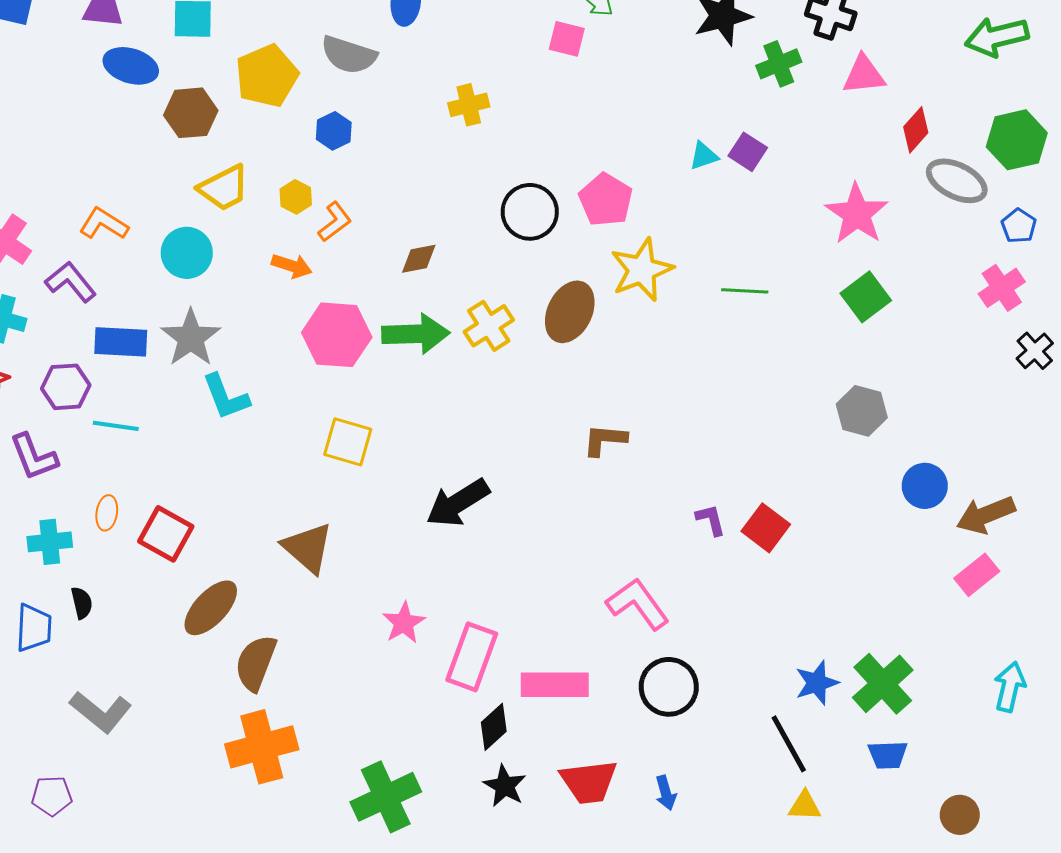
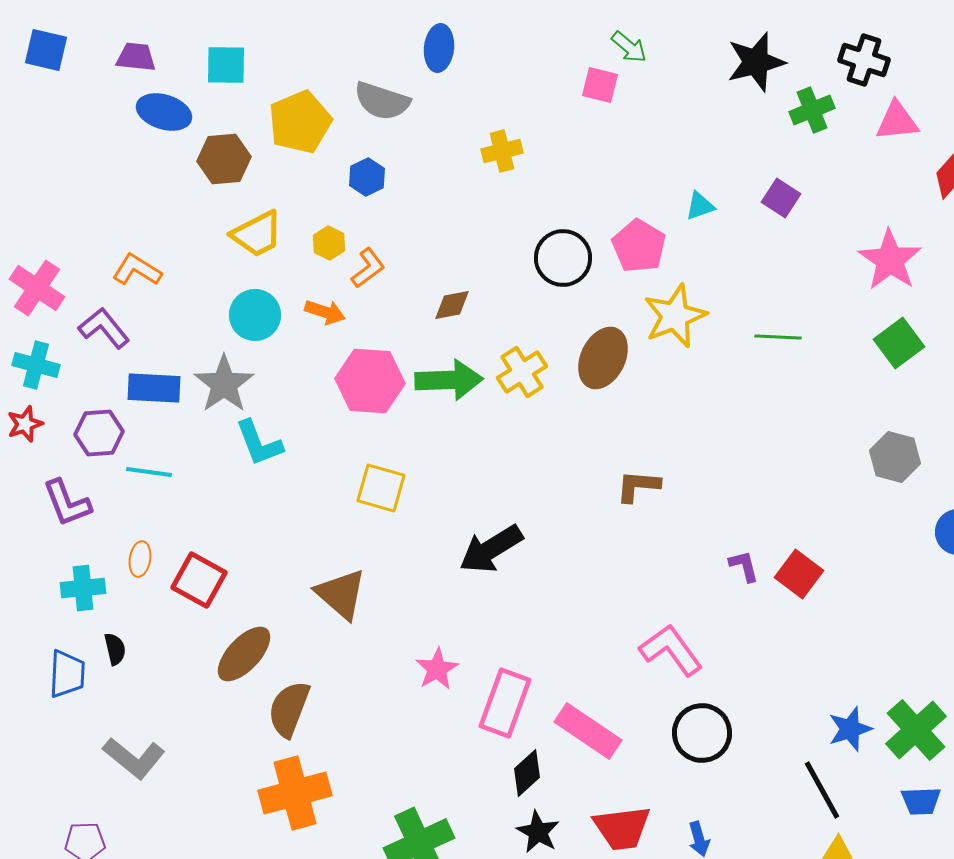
cyan triangle: (704, 156) -> (700, 206), moved
cyan circle: (187, 253) -> (255, 315), moved
pink rectangle: (555, 685) -> (588, 731), turned 34

